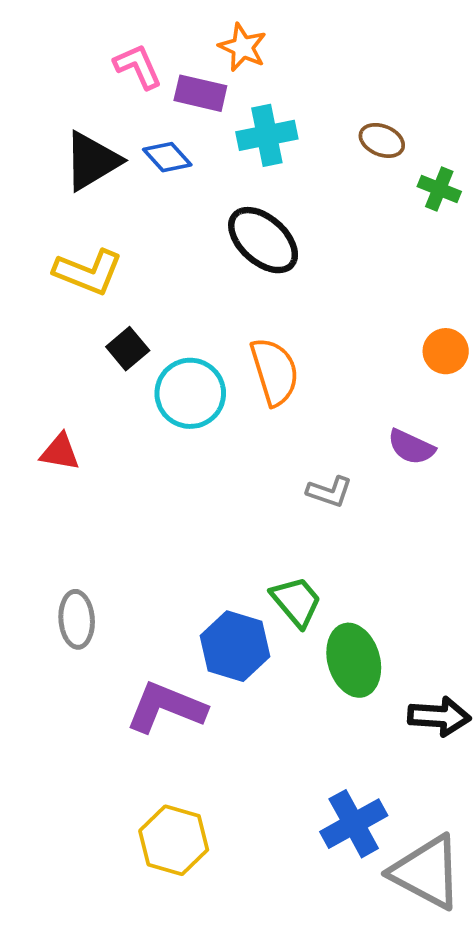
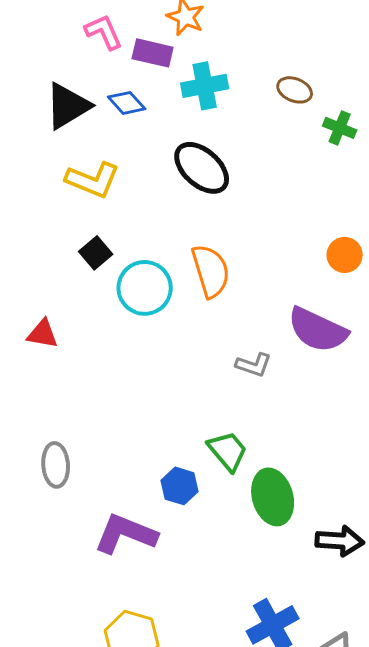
yellow L-shape: (88, 272) -> (93, 180), moved
purple semicircle: (411, 447) -> (318, 330), size x1.6
blue hexagon: (235, 646) -> (180, 486), size x0.7

